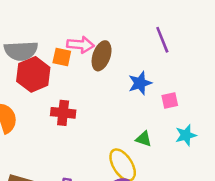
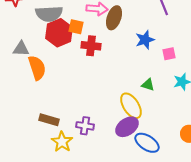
orange square: (62, 57) -> (76, 27), moved
red cross: (63, 113) -> (91, 46), moved

